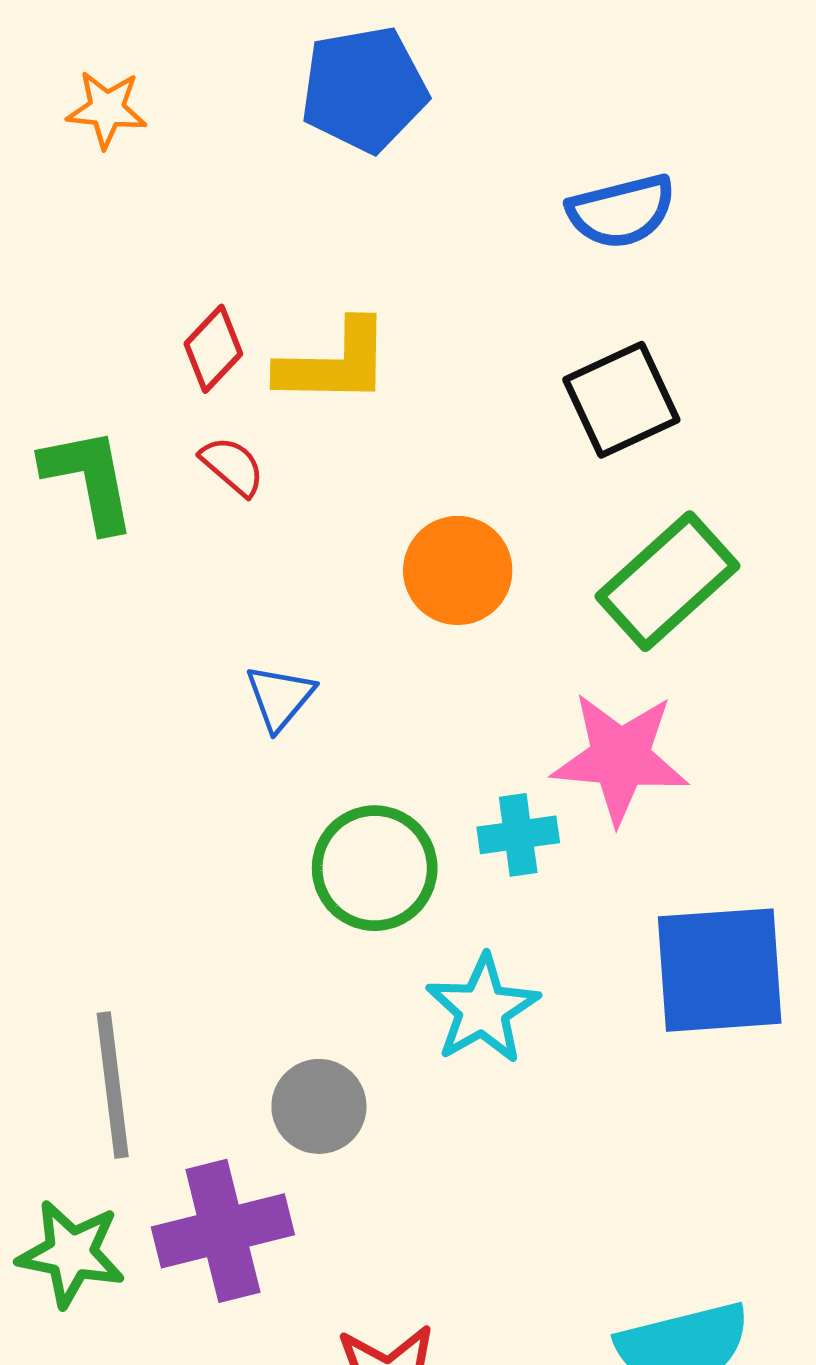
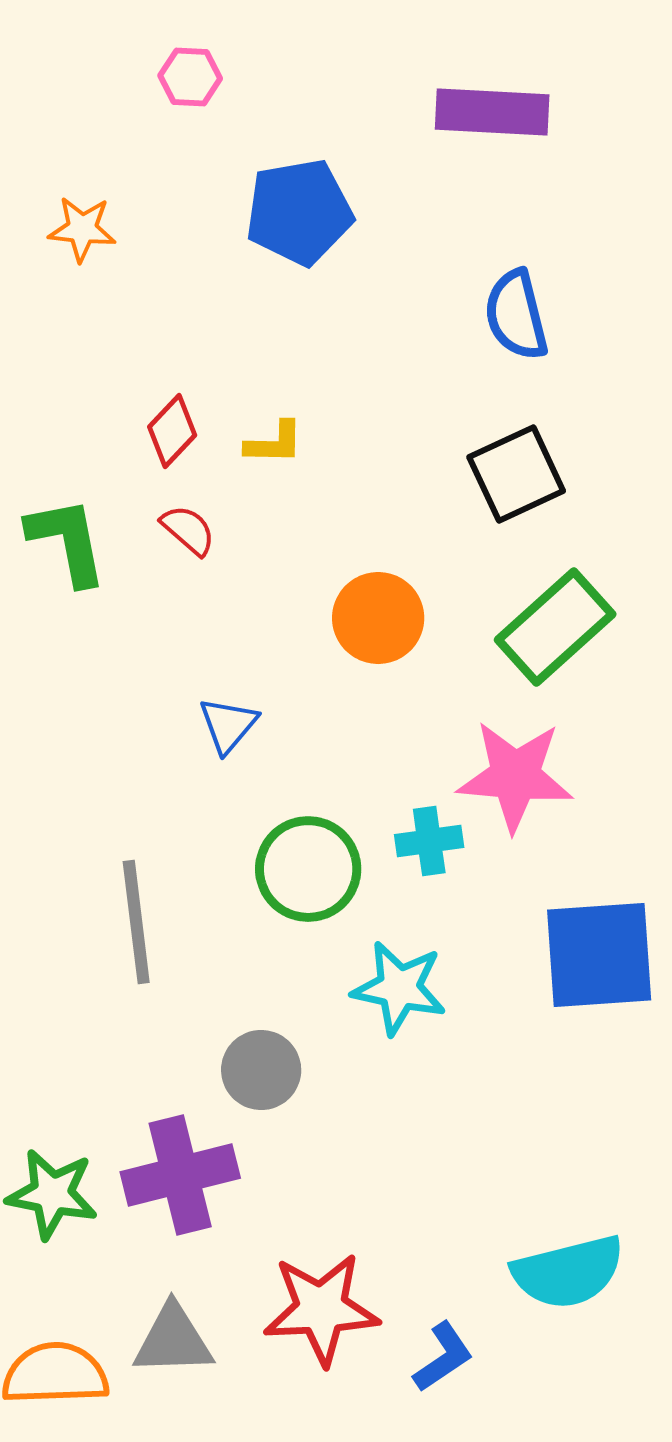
blue semicircle: (621, 211) -> (516, 315), turned 90
yellow L-shape: (334, 363) -> (274, 443), size x0.6
cyan star: (483, 1009) -> (399, 988), turned -30
gray line: (113, 1085) -> (136, 922), moved

